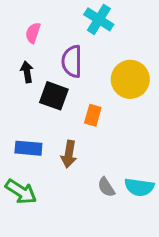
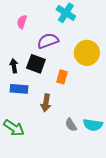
purple semicircle: (72, 61) -> (48, 41), turned 70
black arrow: (27, 72) -> (14, 66), moved
blue rectangle: (28, 148) -> (19, 89), moved

